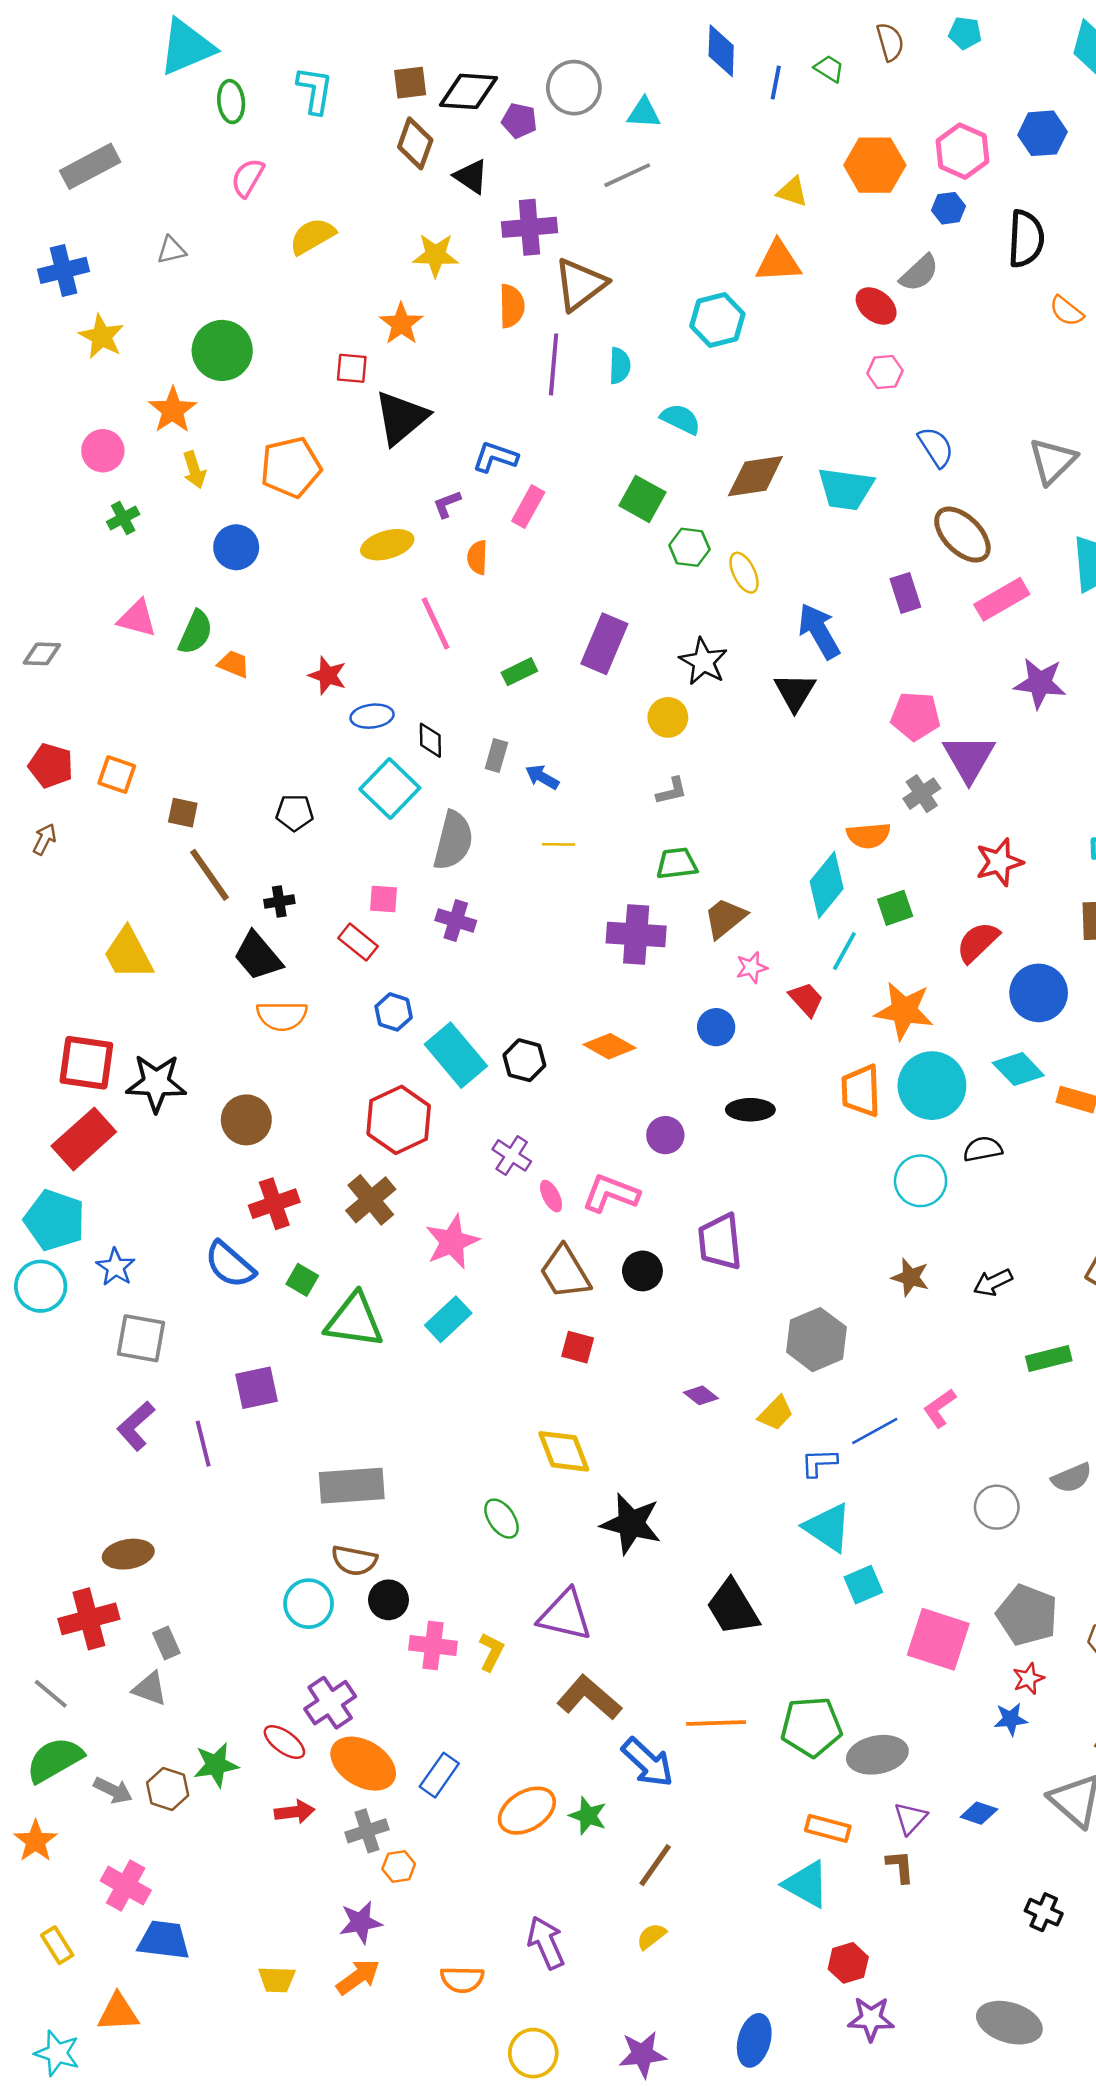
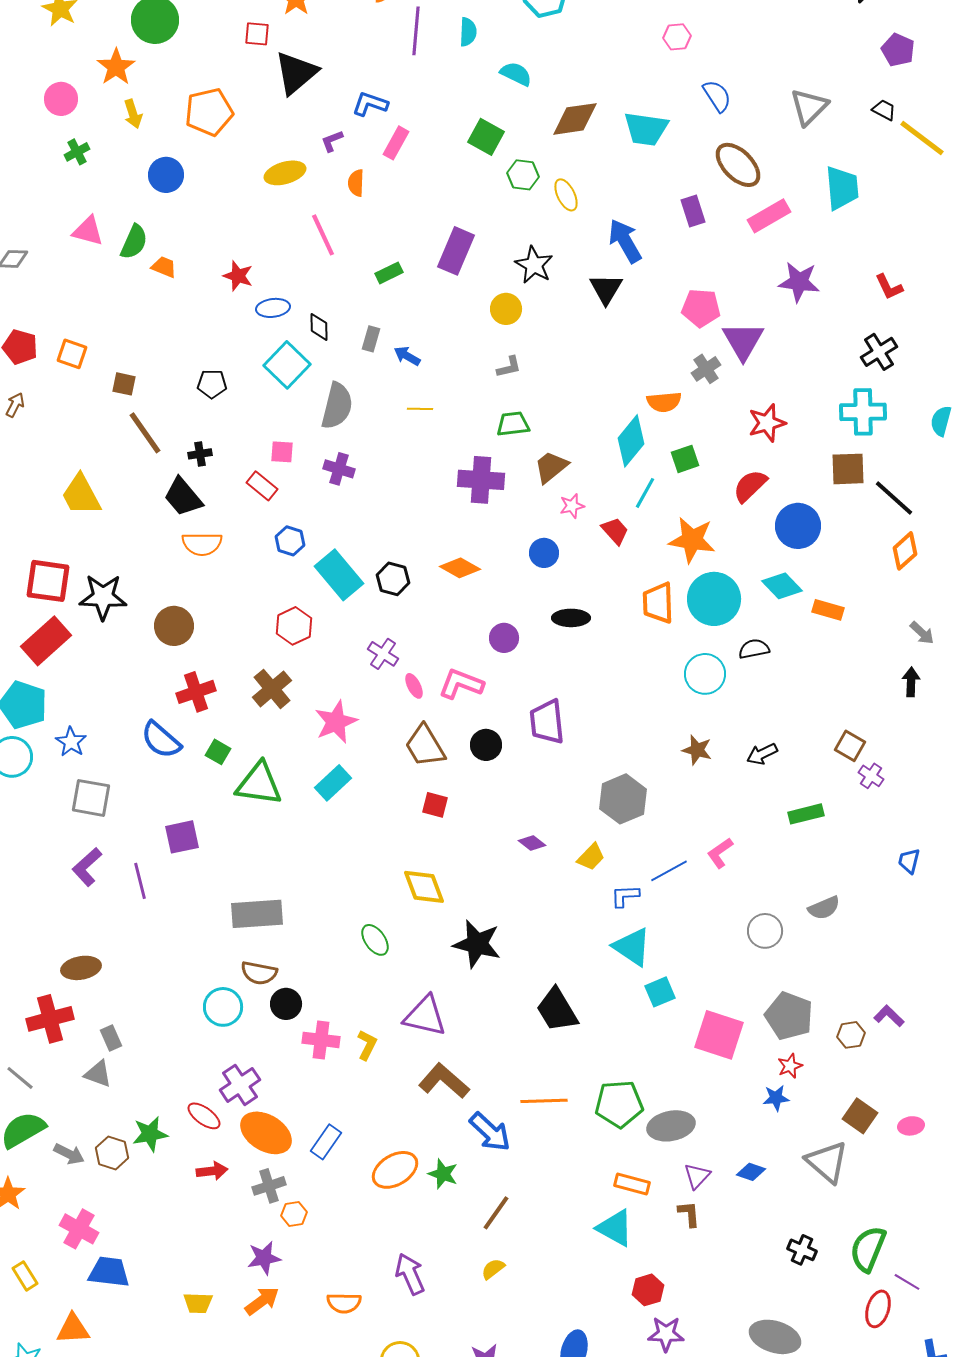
red hexagon: (399, 1120) -> (294, 626), size x0.7

